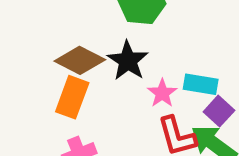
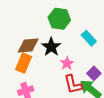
brown diamond: (80, 60) -> (28, 46), turned -35
cyan rectangle: (201, 84) -> (89, 38), moved, turned 35

